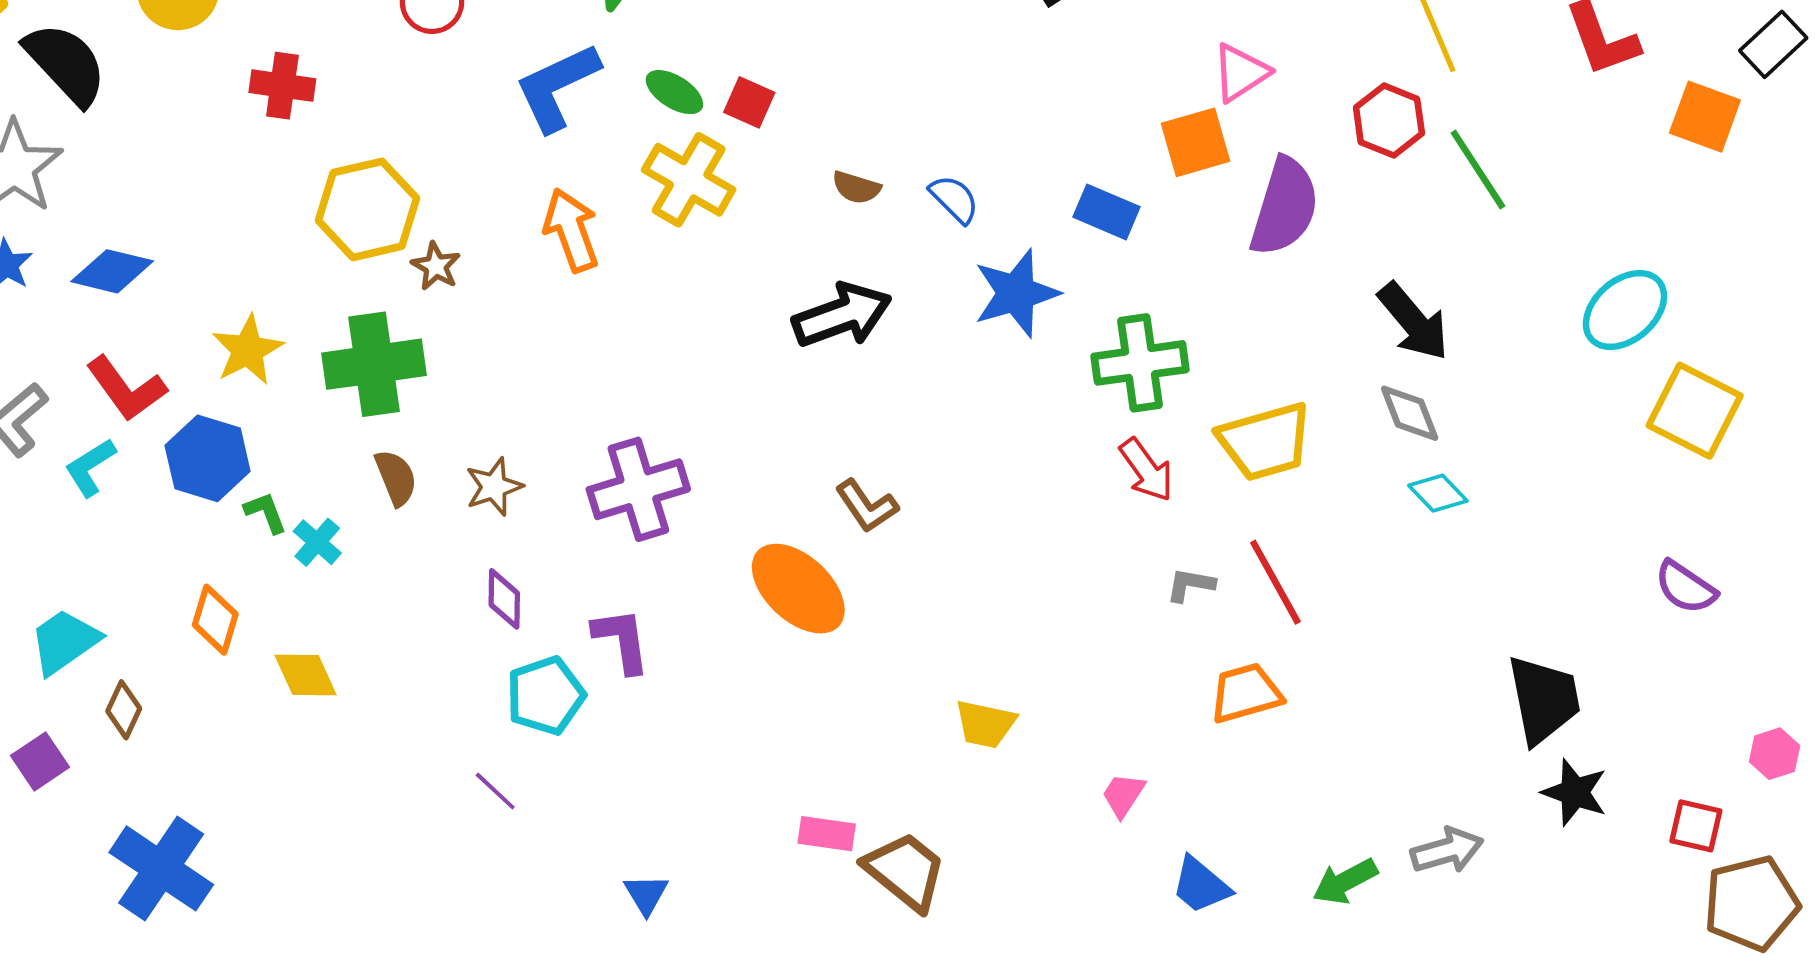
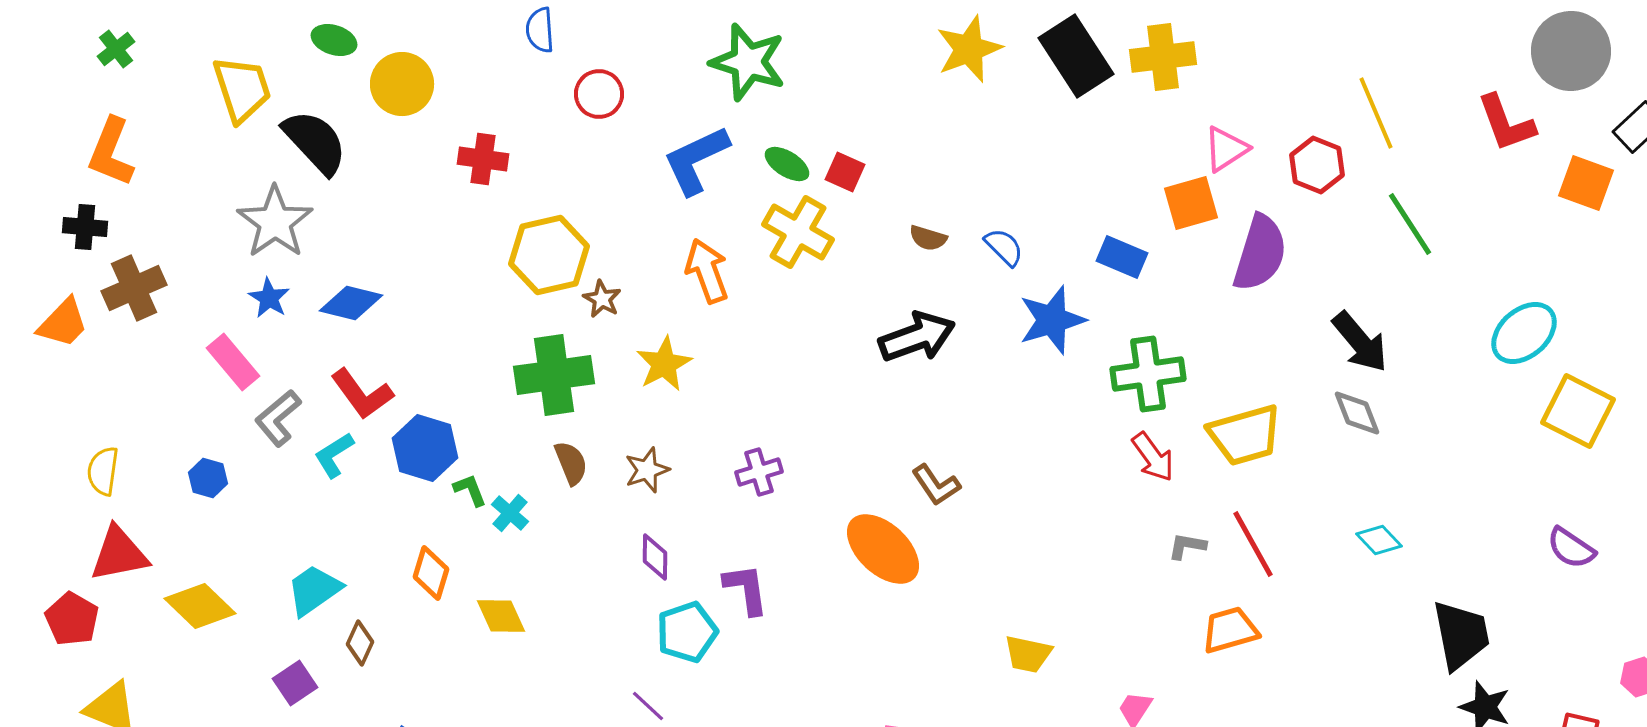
red hexagon: (1389, 120) -> (1317, 165), moved
yellow star: (248, 350) -> (664, 364), moved
purple cross: (638, 489) -> (759, 472), size x0.6
cyan diamond: (1438, 493) -> (1379, 540), moved

